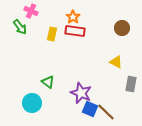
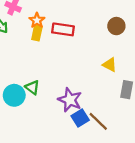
orange star: (73, 17) -> (37, 20), moved
cyan circle: (32, 103) -> (14, 95), moved
blue square: (90, 109) -> (80, 118), turned 35

